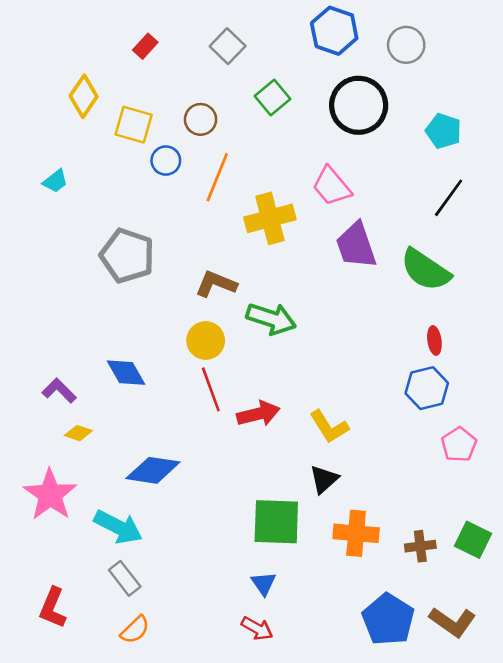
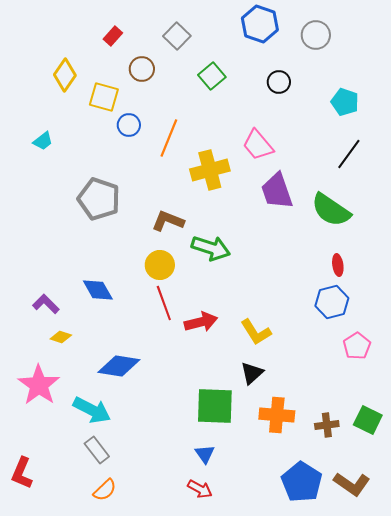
black circle: (359, 105) -> (279, 82), size x0.5
brown circle: (201, 119) -> (142, 69), moved
red L-shape: (53, 608) -> (22, 473), moved

